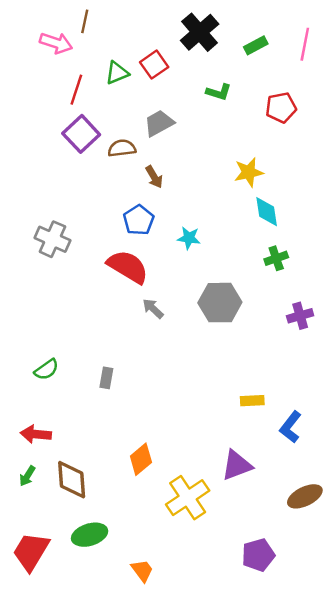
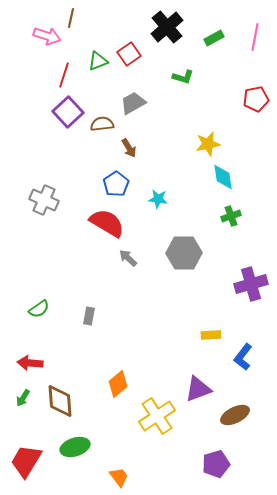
red pentagon: (281, 108) -> (256, 99), moved
purple cross: (300, 316) -> (251, 284), moved, size x1.5
brown ellipse: (305, 496) -> (235, 415), moved

